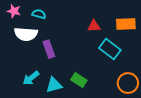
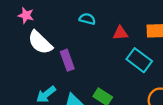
cyan semicircle: (39, 14) -> (87, 19), moved
white semicircle: (26, 34) -> (40, 42), turned 40

